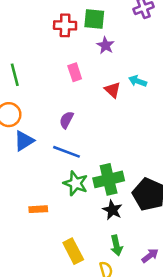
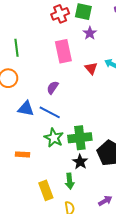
red cross: (65, 25) -> (60, 14), turned -30
pink rectangle: (75, 72) -> (63, 51), size x1.6
blue triangle: (24, 141) -> (26, 109), moved, turned 36
green arrow: (116, 246) -> (70, 181), moved

